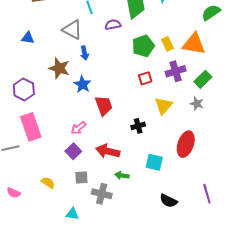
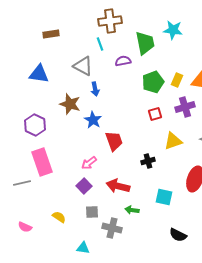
blue triangle: (28, 38) -> (39, 74), size x1.5
yellow rectangle: (167, 44) -> (177, 80), turned 48
yellow triangle: (163, 106) -> (173, 141), turned 30

